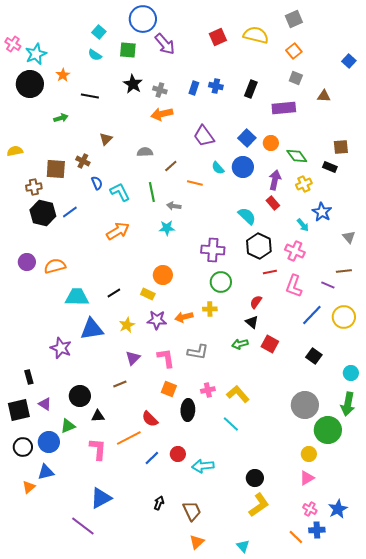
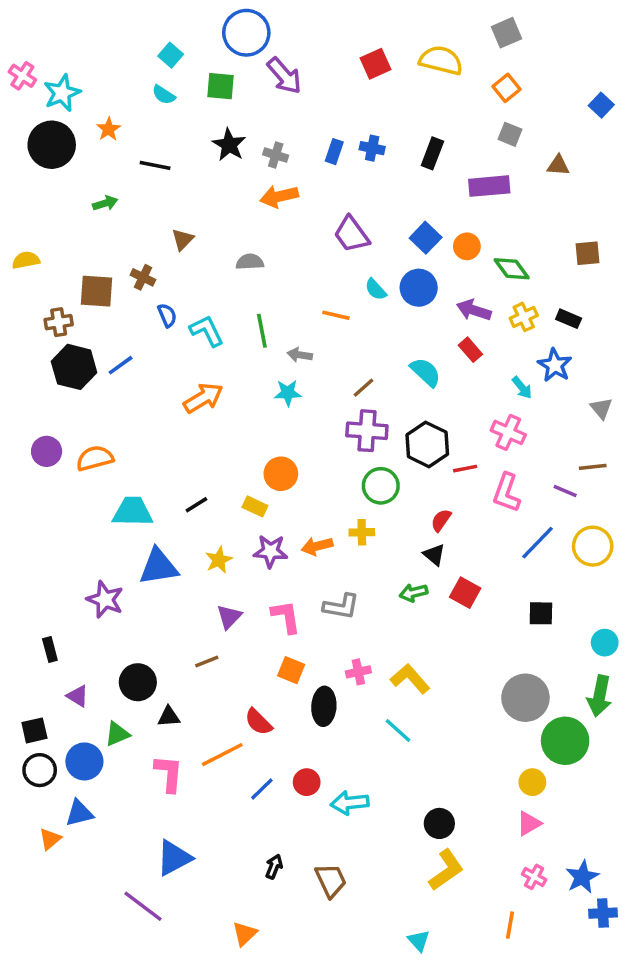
brown line: (171, 166) -> (364, 388), moved
black rectangle: (330, 167) -> (569, 319), moved
purple arrow: (275, 180) -> (474, 310), turned -84
black hexagon: (259, 246) -> (427, 444), moved
black square: (314, 356) -> (541, 613), turned -35
black square: (19, 410) -> (34, 730), moved, size x0.7
blue cross: (317, 530) -> (603, 913), moved
orange line: (296, 537) -> (510, 925), turned 56
orange triangle: (197, 542) -> (245, 934), moved

